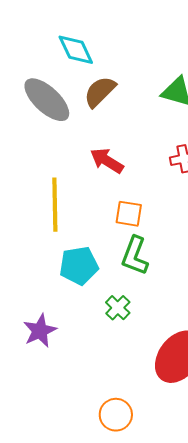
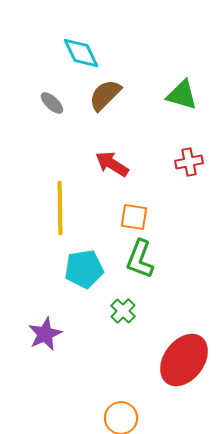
gray ellipse: (47, 100) -> (52, 103), size x0.5

